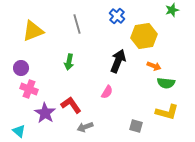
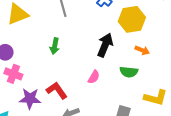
green semicircle: (166, 83) -> (129, 72), moved
purple star: (45, 113) -> (30, 99), turned -30

